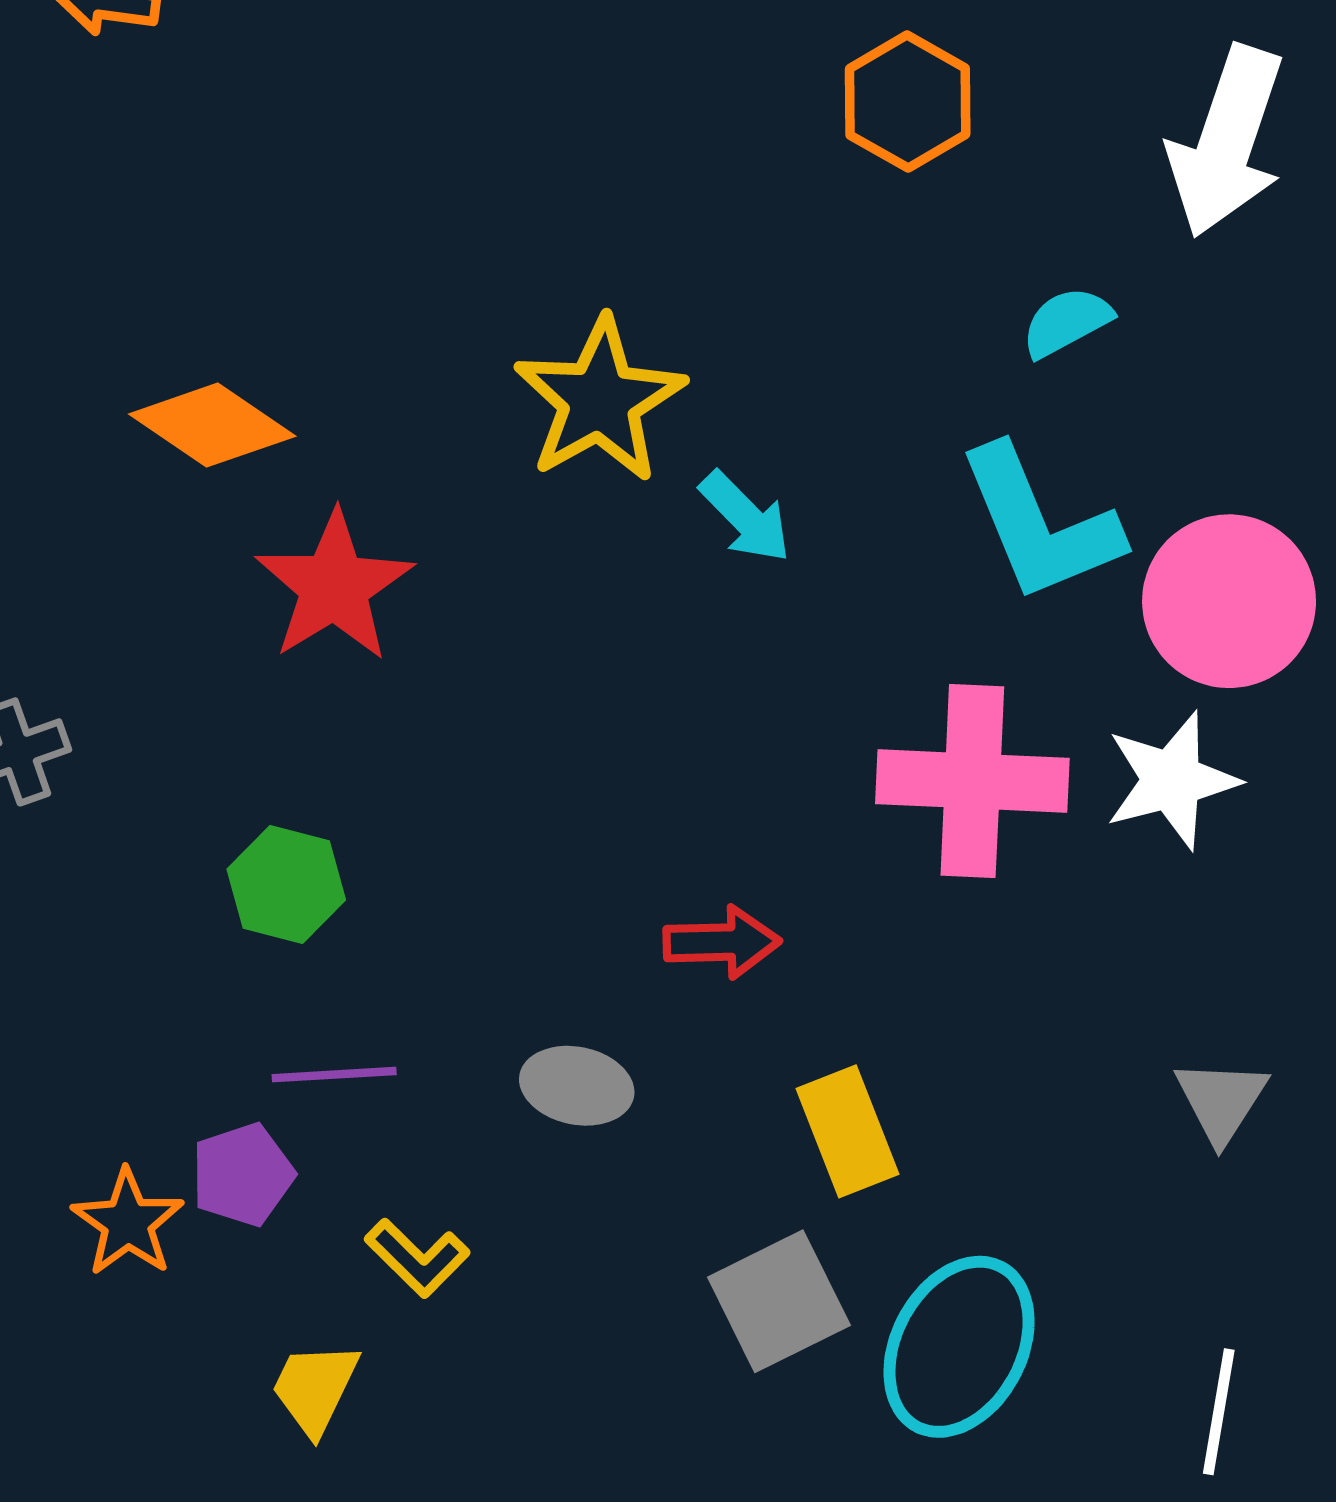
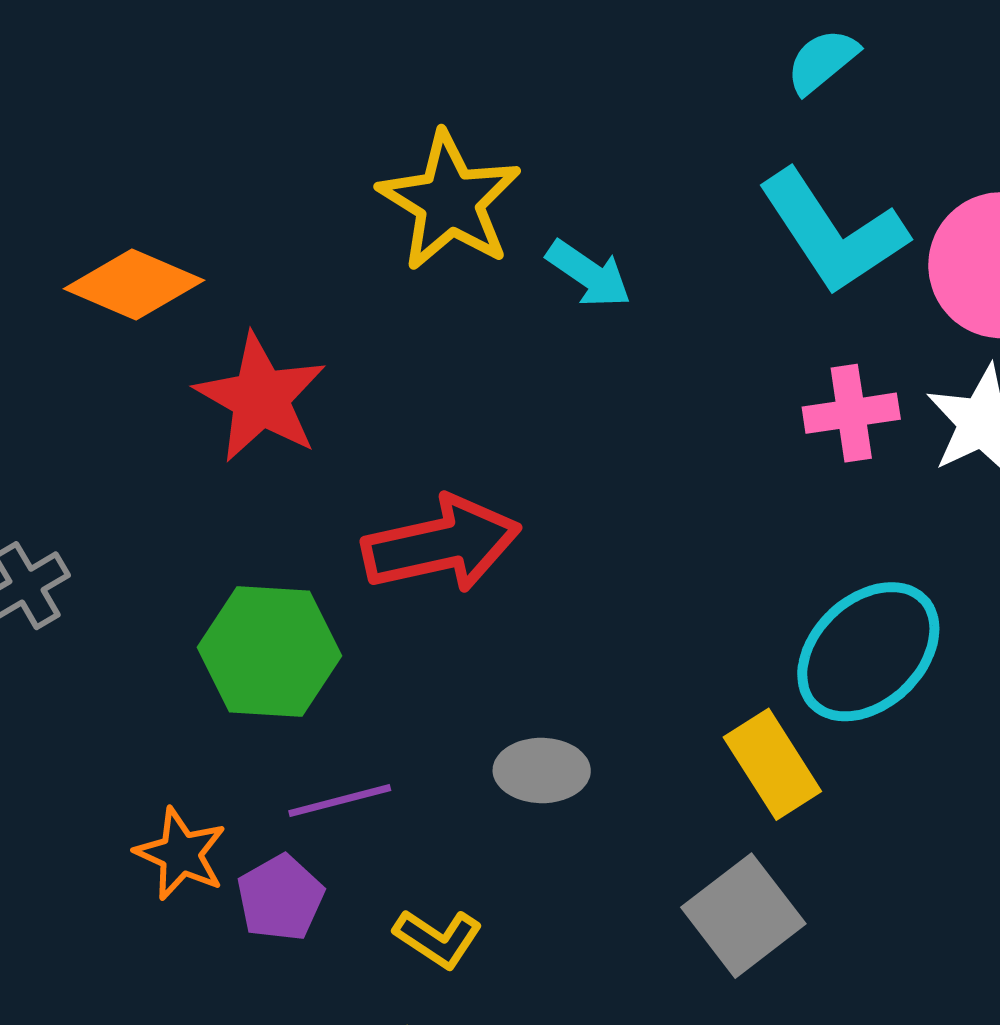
pink cross: (972, 781) -> (851, 413), moved, size x0.6
green hexagon: (286, 885) -> (269, 652), size x1.4
red arrow: (722, 942) -> (441, 544), moved, size x1.6
orange star: (128, 1223) -> (181, 854), moved
cyan ellipse: (959, 1347) -> (868, 652), moved, turned 30

